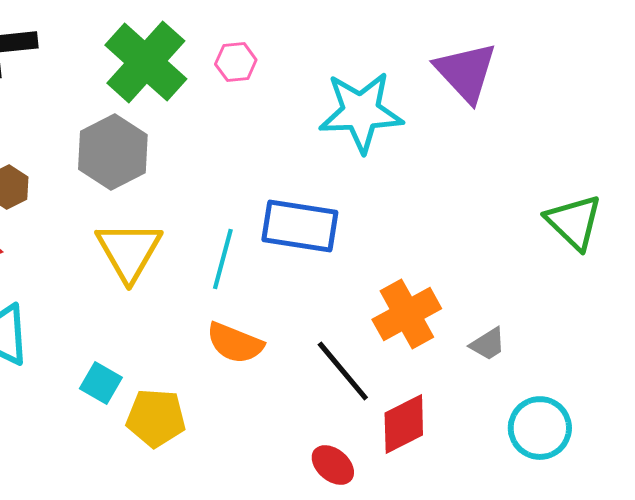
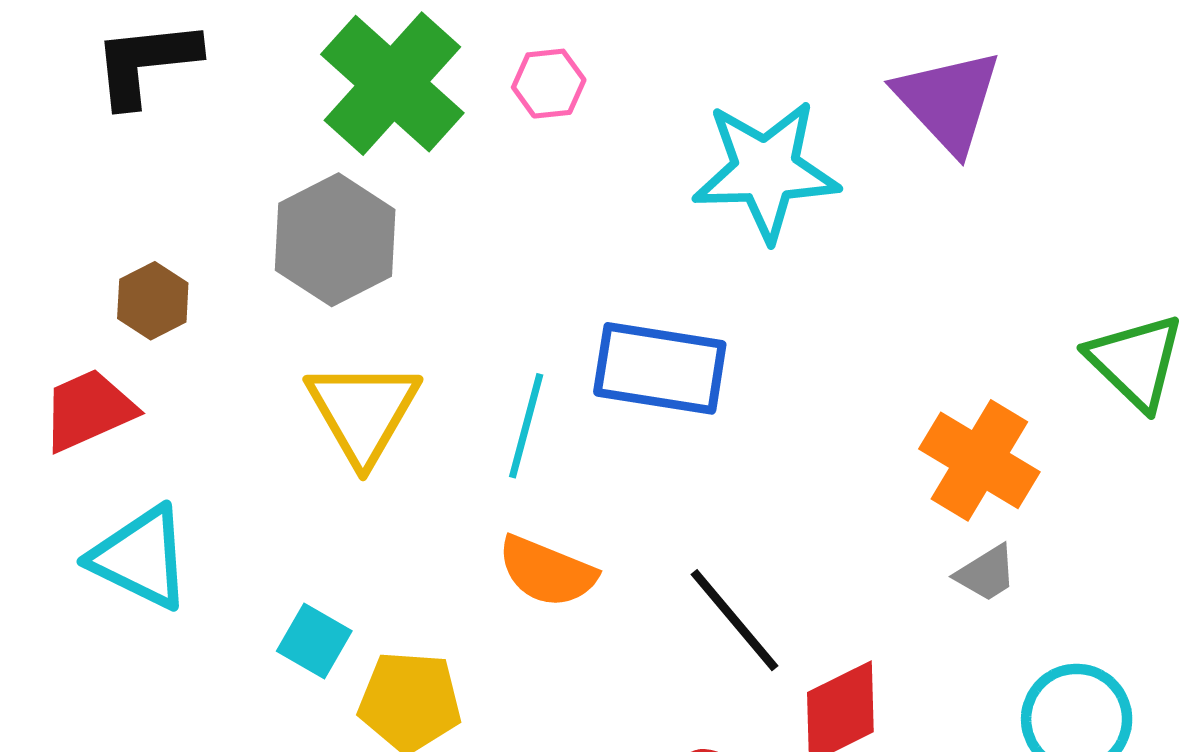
orange cross: (407, 314) -> (979, 460), moved, turned -30

